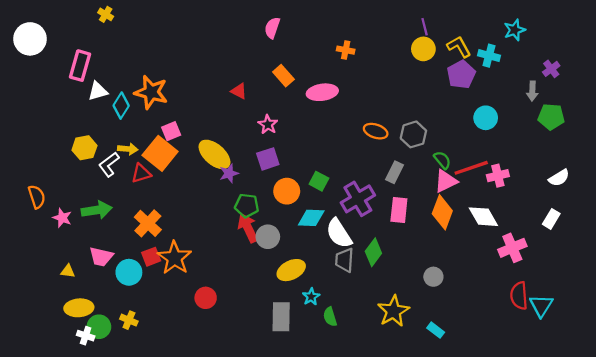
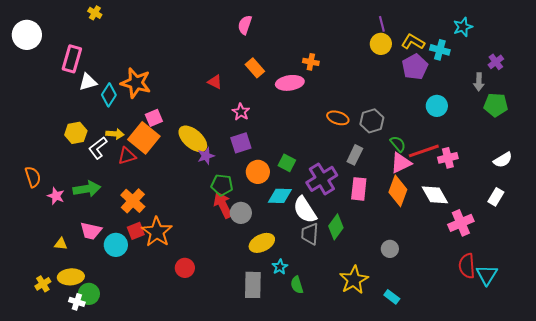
yellow L-shape: (459, 47) -> (413, 42), turned -30
orange cross: (346, 50) -> (311, 62), moved
yellow cross: (129, 320) -> (43, 284), moved, turned 35

